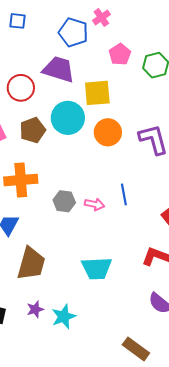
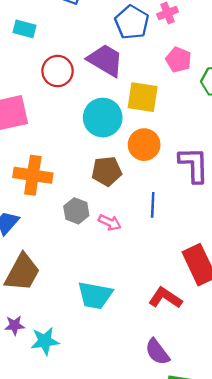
pink pentagon: (120, 54) -> (178, 60), turned -30
brown pentagon: (33, 130) -> (107, 171), moved
blue line: (124, 194) -> (153, 205), moved

